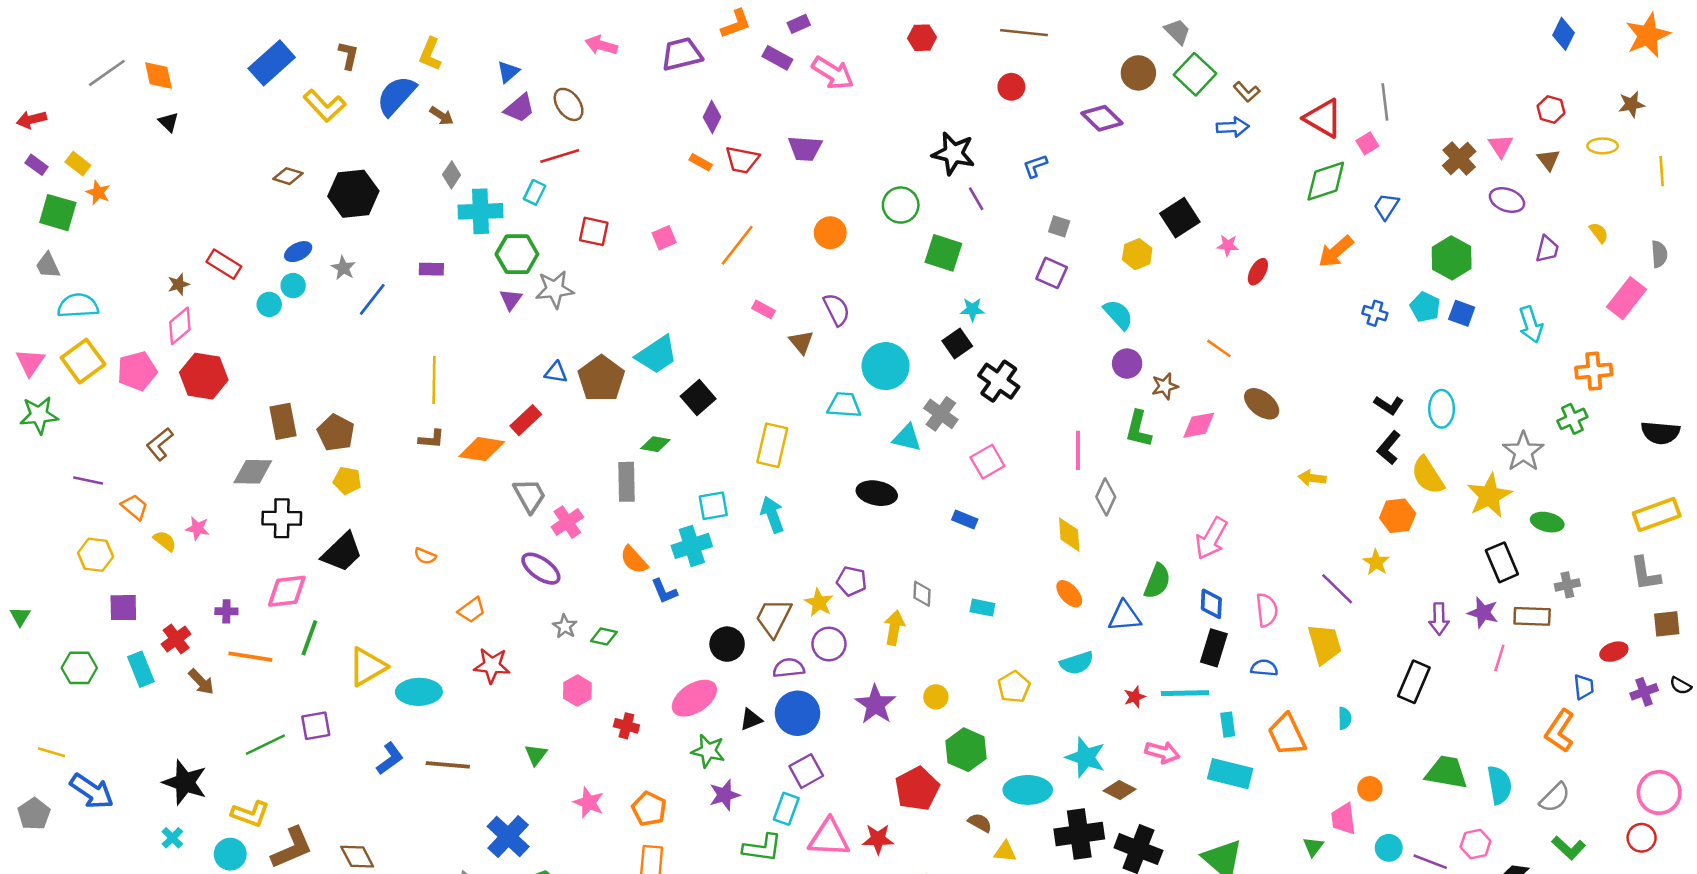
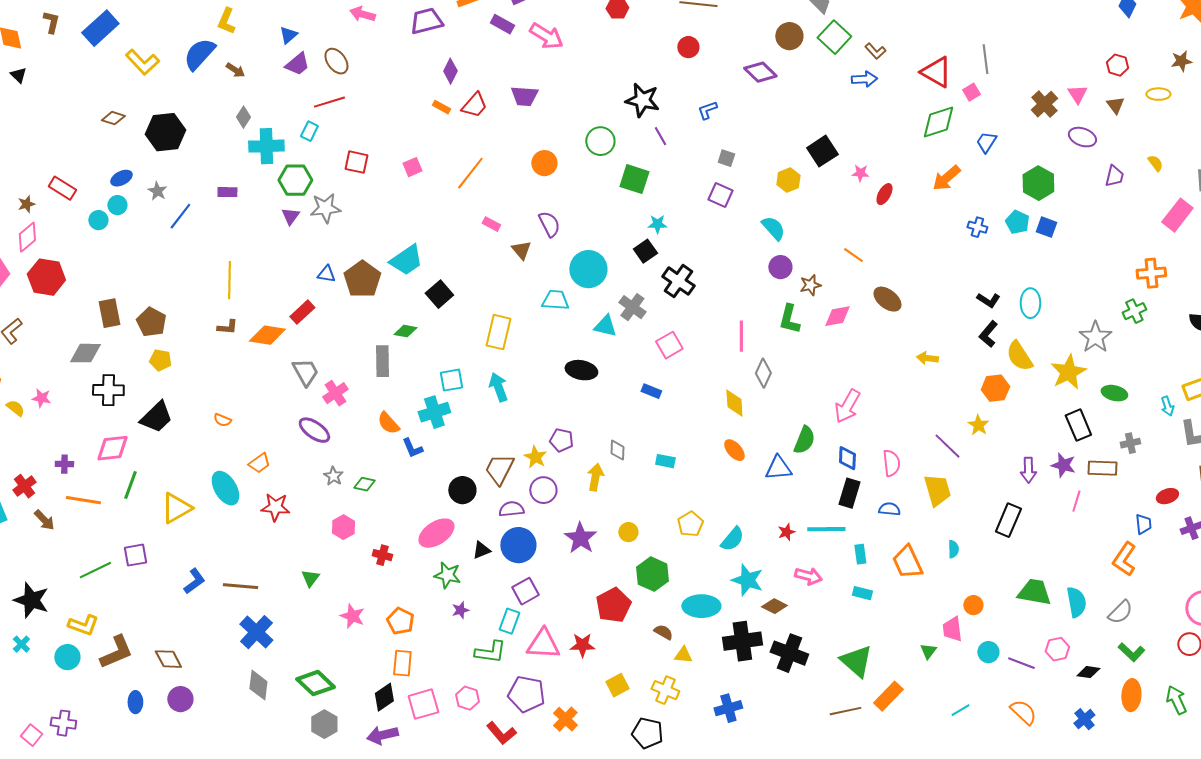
brown L-shape: (348, 55) -> (51, 22), moved
red trapezoid: (742, 160) -> (474, 105), turned -60
cyan arrow: (1531, 325) -> (1167, 406), moved, size x0.7
cyan semicircle: (1077, 663) -> (732, 539), moved, turned -32
cyan ellipse: (419, 692) -> (225, 488), moved, turned 60
cyan rectangle: (1230, 774) -> (862, 593), size x0.6
purple star: (725, 795) -> (460, 610), size x0.7
blue cross: (508, 837) -> (256, 632), moved

